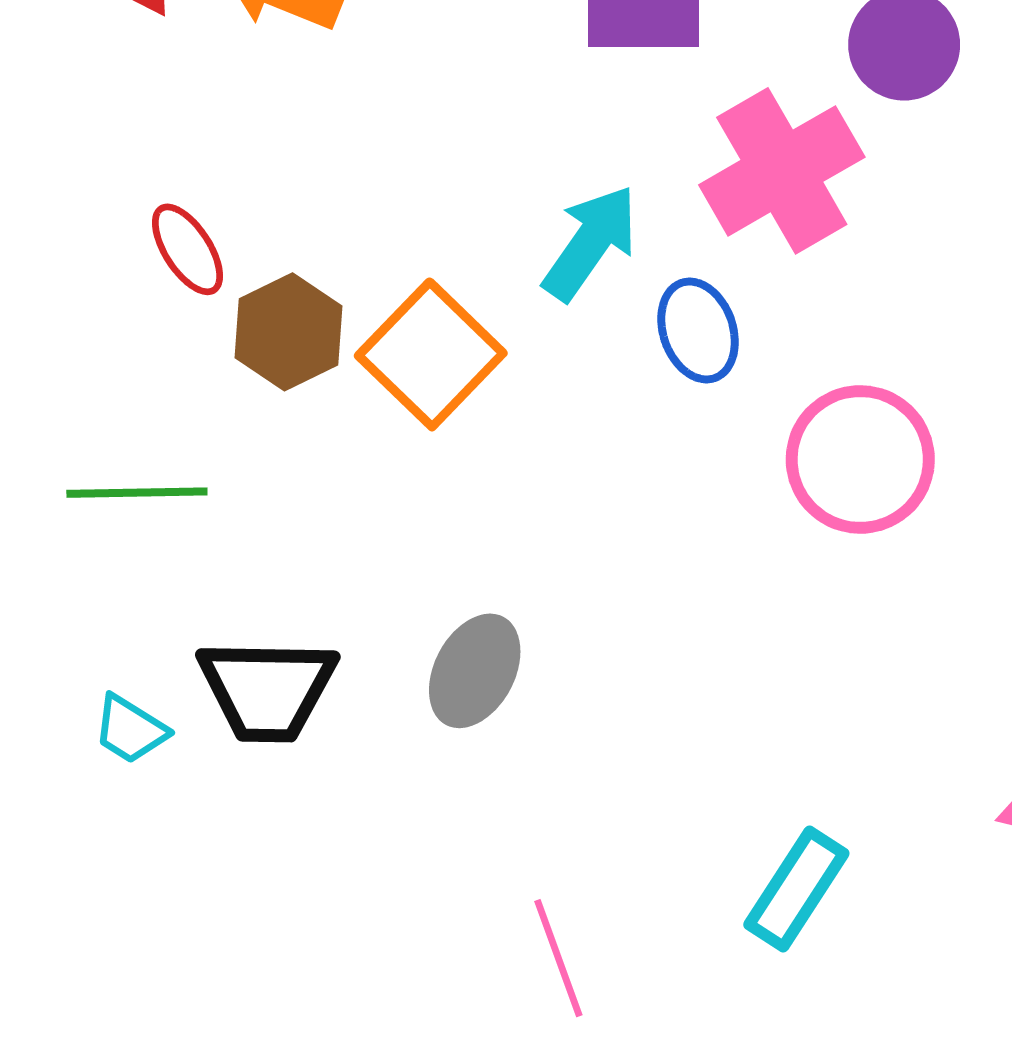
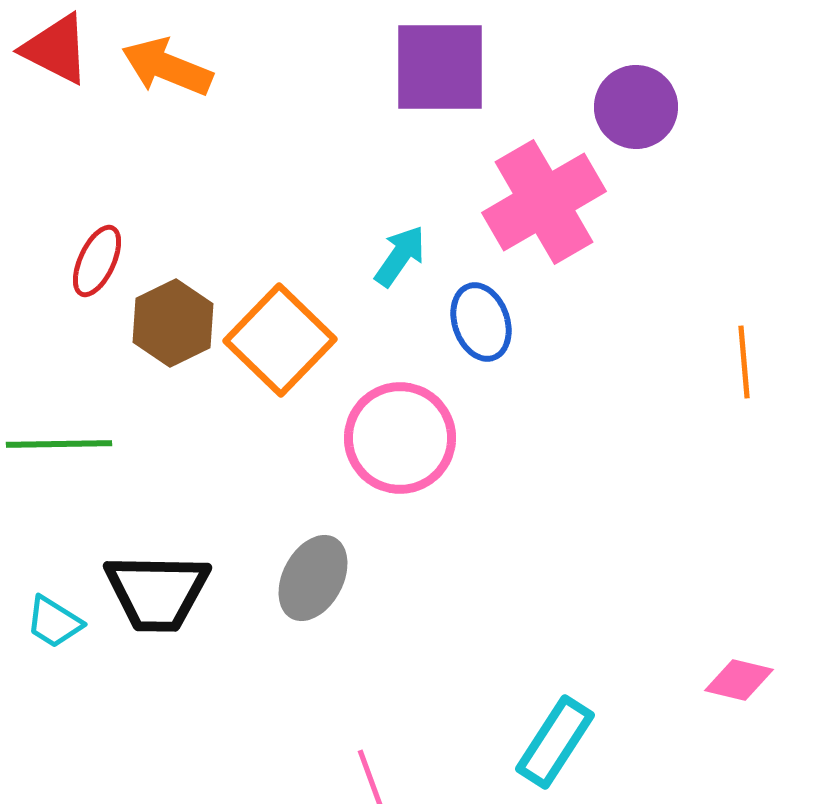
cyan arrow: (590, 243) -> (400, 256), size x0.7
red ellipse: (187, 249) -> (97, 261), turned 58
pink circle: (860, 459) -> (400, 438), moved

